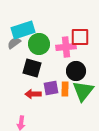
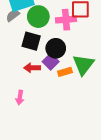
black circle: (76, 71) -> (56, 48), moved
purple square: (51, 88) -> (51, 62), turned -35
orange rectangle: (65, 89) -> (65, 72), moved, turned 72

